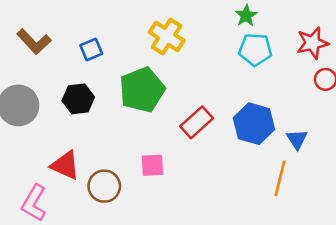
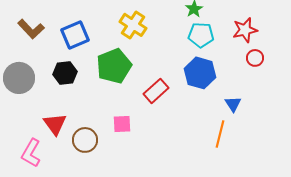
blue square: (91, 49) -> (75, 35), size x1.6
blue hexagon: (254, 124) -> (200, 73), moved
red triangle: (65, 165) -> (55, 124), turned 30

